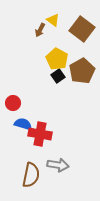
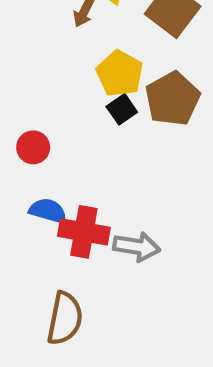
red circle: (13, 103) -> (33, 147), moved
gray arrow: (58, 165) -> (137, 247), moved

